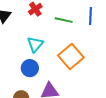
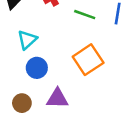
cyan triangle: (35, 44) -> (27, 40), moved

